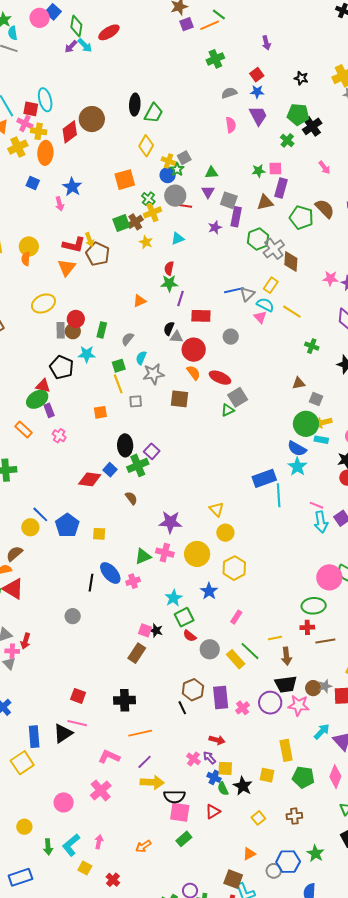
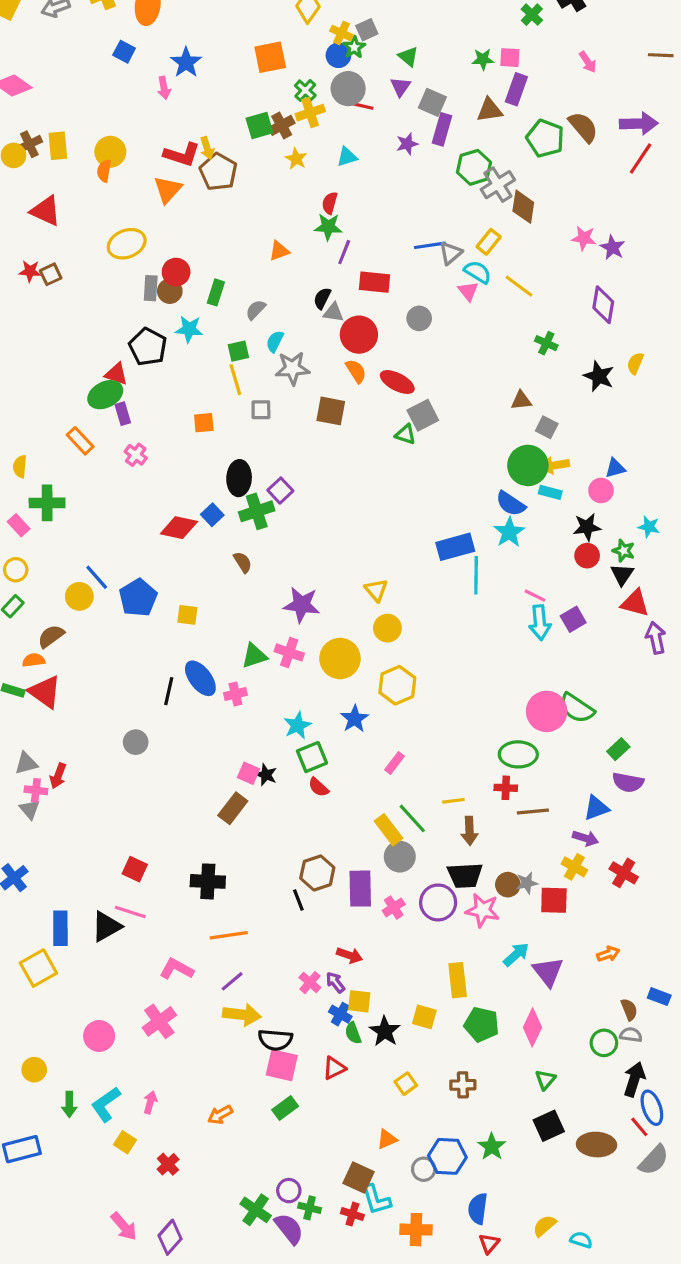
green triangle: (212, 173) -> (408, 57), turned 40
green triangle: (228, 410) -> (405, 434), turned 40
gray circle: (210, 649) -> (400, 857), moved

